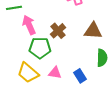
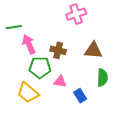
brown cross: (58, 31) -> (58, 50), turned -35
pink triangle: (55, 73) -> (60, 82), moved

